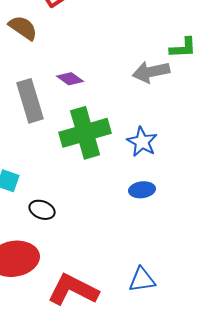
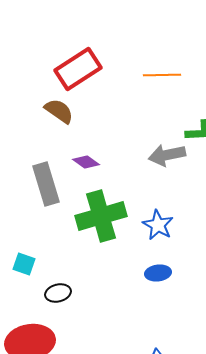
brown semicircle: (23, 28) -> (59, 111), moved
black ellipse: (42, 210) -> (58, 293), turned -35

